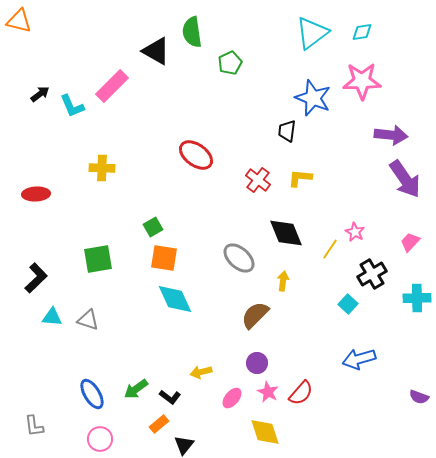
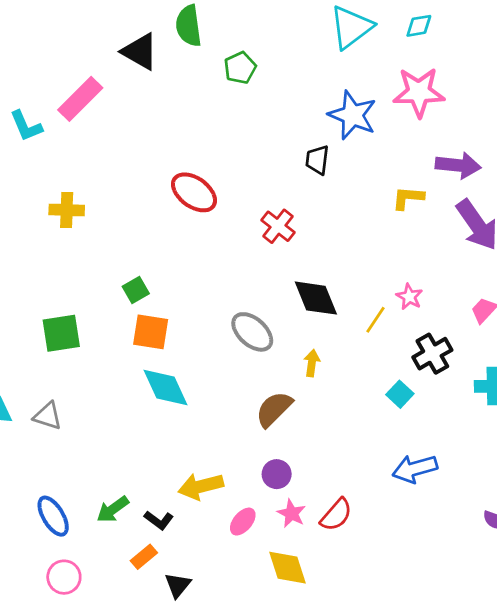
yellow L-shape: (300, 178) -> (408, 198), moved
yellow arrow: (201, 372) -> (201, 486), size x1.5

